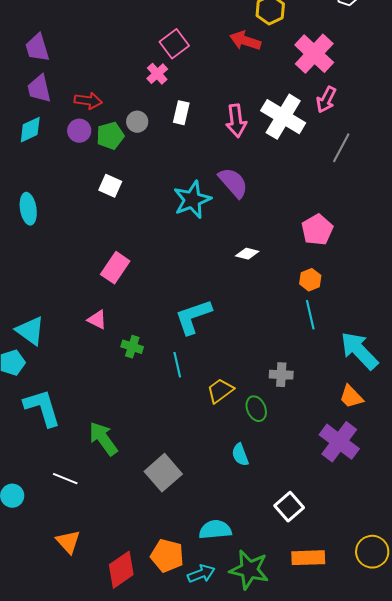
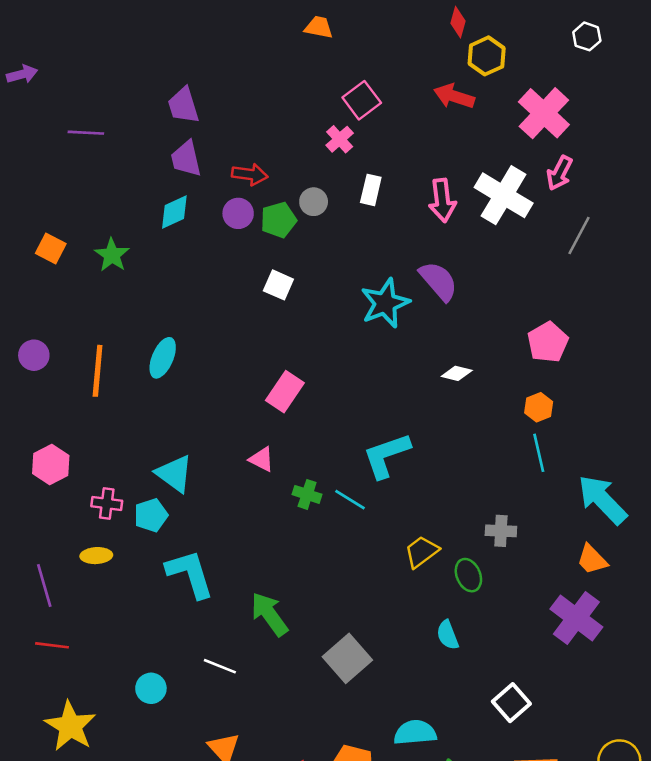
cyan ellipse: (28, 209) -> (163, 358), moved, turned 32
cyan line: (177, 365) -> (350, 500), moved, turned -45

